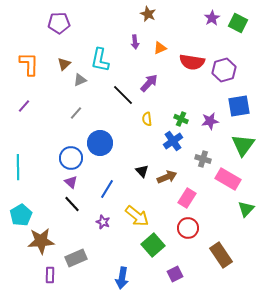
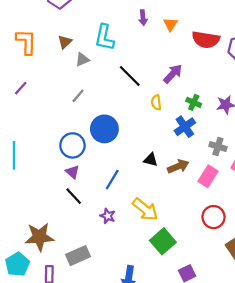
orange triangle: (160, 48) -> (171, 24), turned -32
purple arrow: (149, 83) -> (173, 74), moved
black triangle: (142, 171) -> (151, 160), turned -32
pink rectangle: (187, 198) -> (208, 176), moved
cyan pentagon: (21, 215) -> (17, 264), moved
red circle: (188, 228) -> (214, 217), moved

